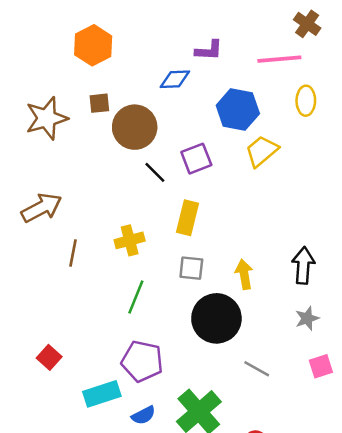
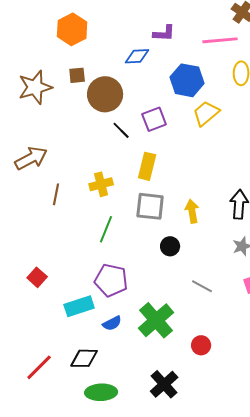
gray square: (191, 268) -> (150, 206), size x1.4
black circle: (216, 318) -> (170, 246), size x0.5

